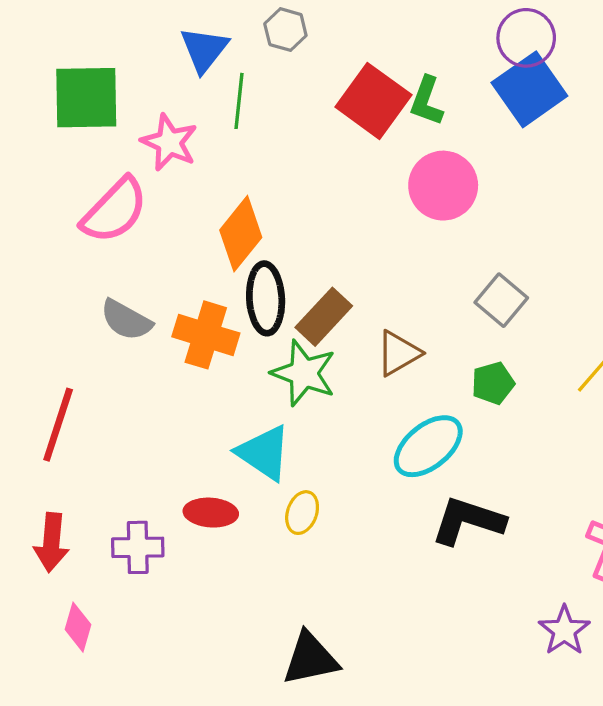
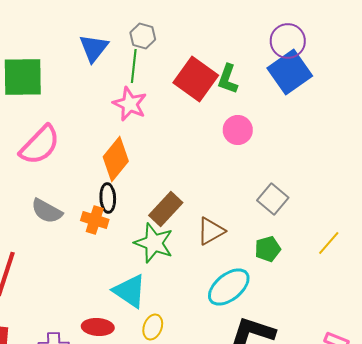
green line: (239, 101) -> (134, 66), moved
pink star: (169, 142) -> (130, 104), moved
pink circle: (443, 186) -> (238, 130), size x0.7
black ellipse: (266, 298) -> (108, 198), moved, size x0.7
orange cross: (206, 335) -> (95, 220), size x0.7

